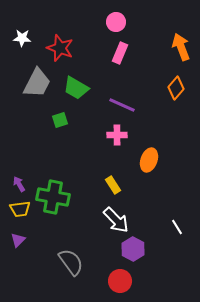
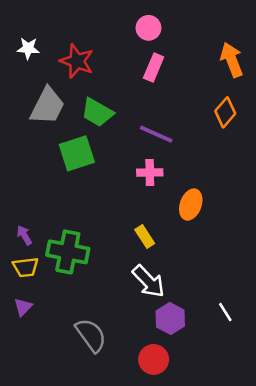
green square: (60, 120) -> (77, 153), size x1.8
white line: (177, 227) -> (225, 312), moved

